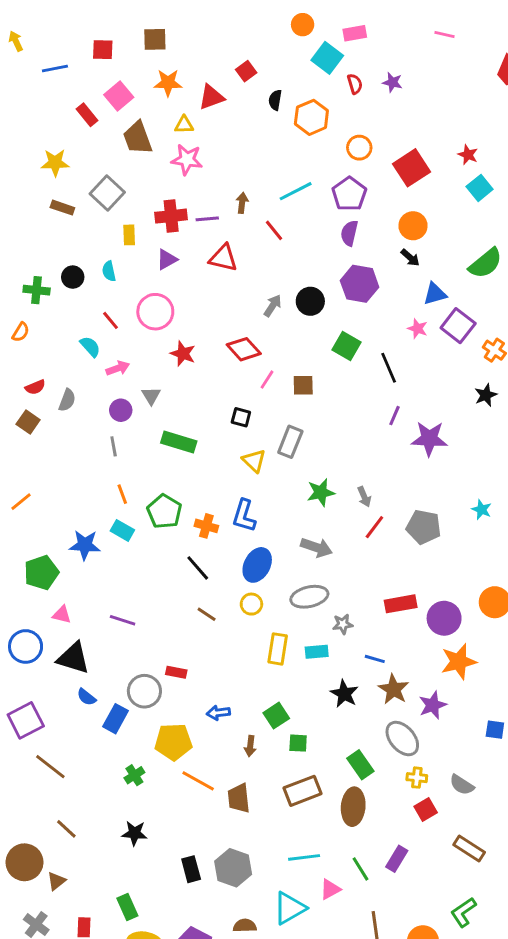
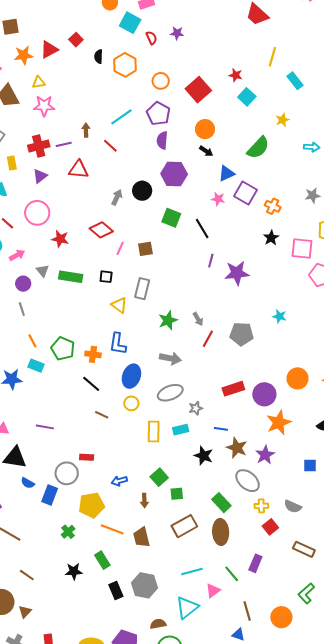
red triangle: (211, 97) -> (49, 50), moved
green rectangle: (179, 442) -> (71, 277), moved
green rectangle: (127, 907) -> (102, 560), moved

